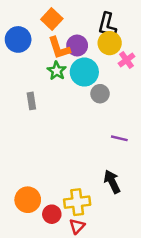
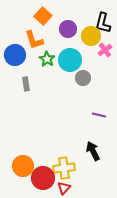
black L-shape: (107, 25) -> (103, 23), moved
blue circle: (18, 39) -> (15, 55), moved
purple circle: (77, 46) -> (68, 29), moved
orange L-shape: (59, 48) -> (34, 40), moved
red circle: (52, 214) -> (43, 178), size x1.5

